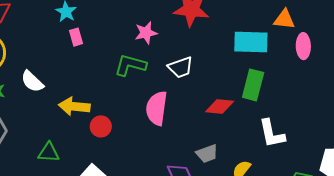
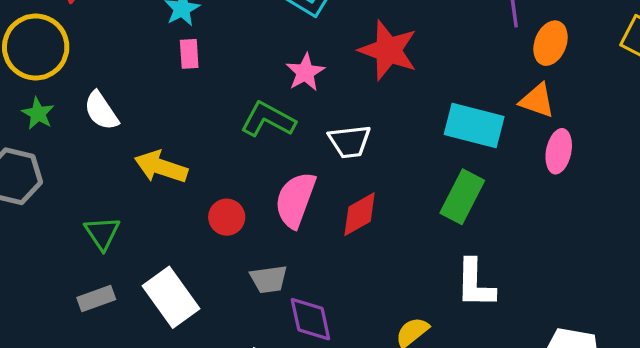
pink star: (146, 33) -> (305, 72), turned -30
red diamond: (220, 106) -> (360, 214), moved, turned -48
red circle: (101, 126) -> (227, 217), moved
green triangle: (49, 152) -> (102, 233), turned 40
gray trapezoid: (207, 154) -> (269, 279), moved

